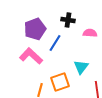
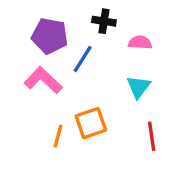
purple pentagon: (35, 29) -> (50, 36), turned 30
cyan triangle: (81, 67) -> (138, 87), moved

